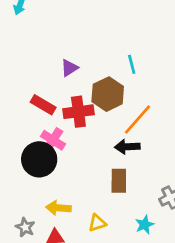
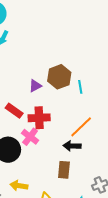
brown hexagon: (108, 94) -> (59, 77), moved
pink cross: (53, 140) -> (30, 137), moved

